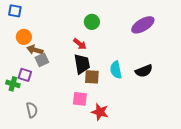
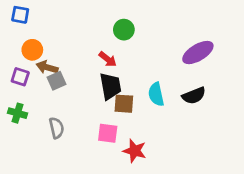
purple ellipse: (143, 25) -> (198, 53), moved
purple square: (25, 75) -> (20, 77), moved
gray semicircle: (32, 110) -> (57, 128), moved

